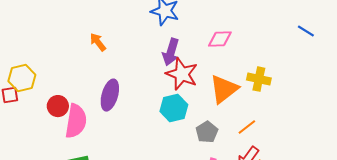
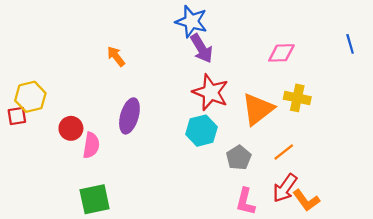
blue line: (306, 31) -> (350, 44), turned 42
pink diamond: (220, 39) -> (281, 53), moved
purple arrow: (171, 52) -> (202, 48), moved, turned -48
pink semicircle: (76, 121) -> (91, 145), size x0.7

